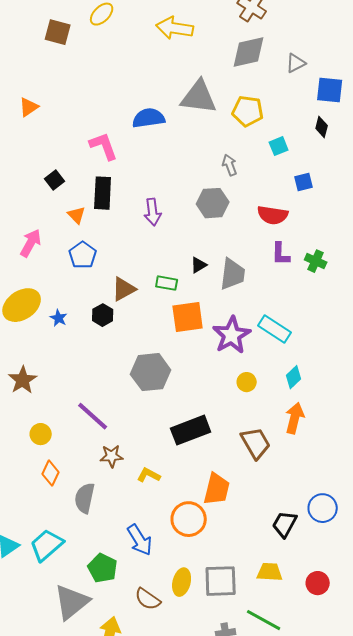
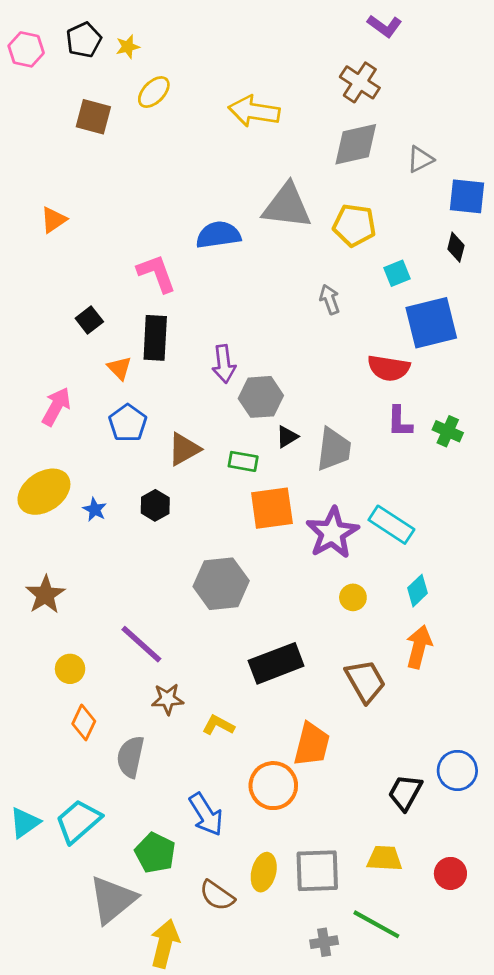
blue square: (304, 182) -> (431, 323), size x2.0
gray hexagon: (213, 203) -> (261, 397), moved
brown triangle: (124, 289) -> (184, 449), moved

